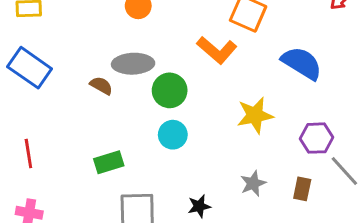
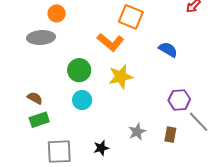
blue semicircle: (302, 63) -> (168, 50), size x0.7
gray ellipse: (133, 64) -> (41, 37), moved
brown semicircle: (101, 86) -> (35, 98), moved
yellow star: (255, 115) -> (121, 77), moved

